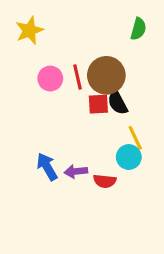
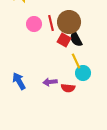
red square: (98, 104) -> (64, 40), turned 32
yellow line: (135, 138) -> (76, 61), moved
blue arrow: (47, 167) -> (19, 81), moved

